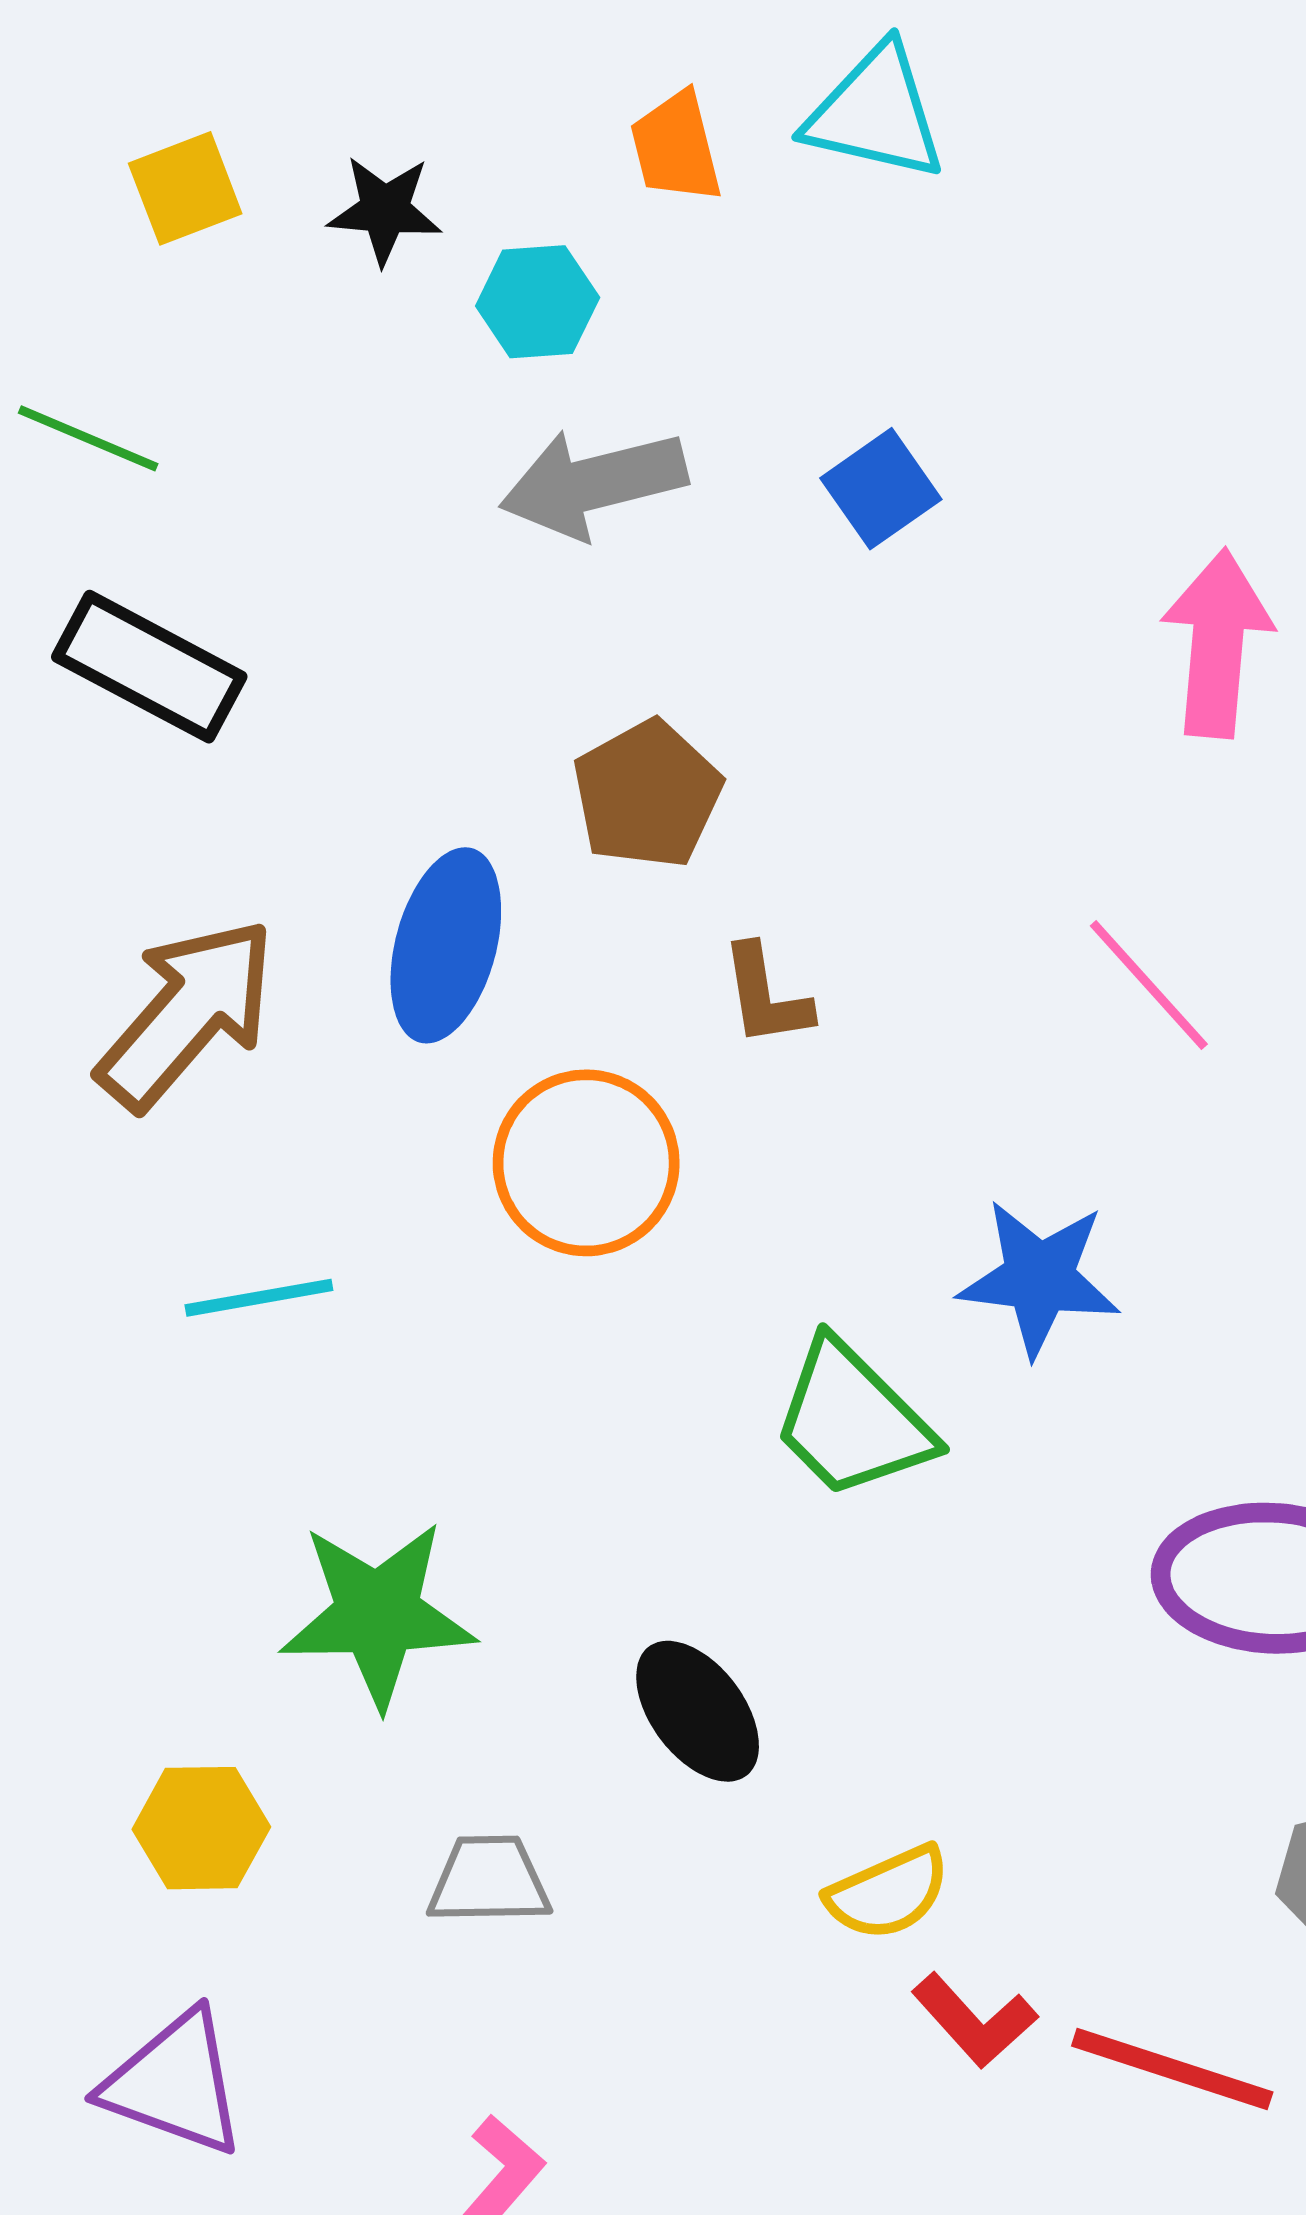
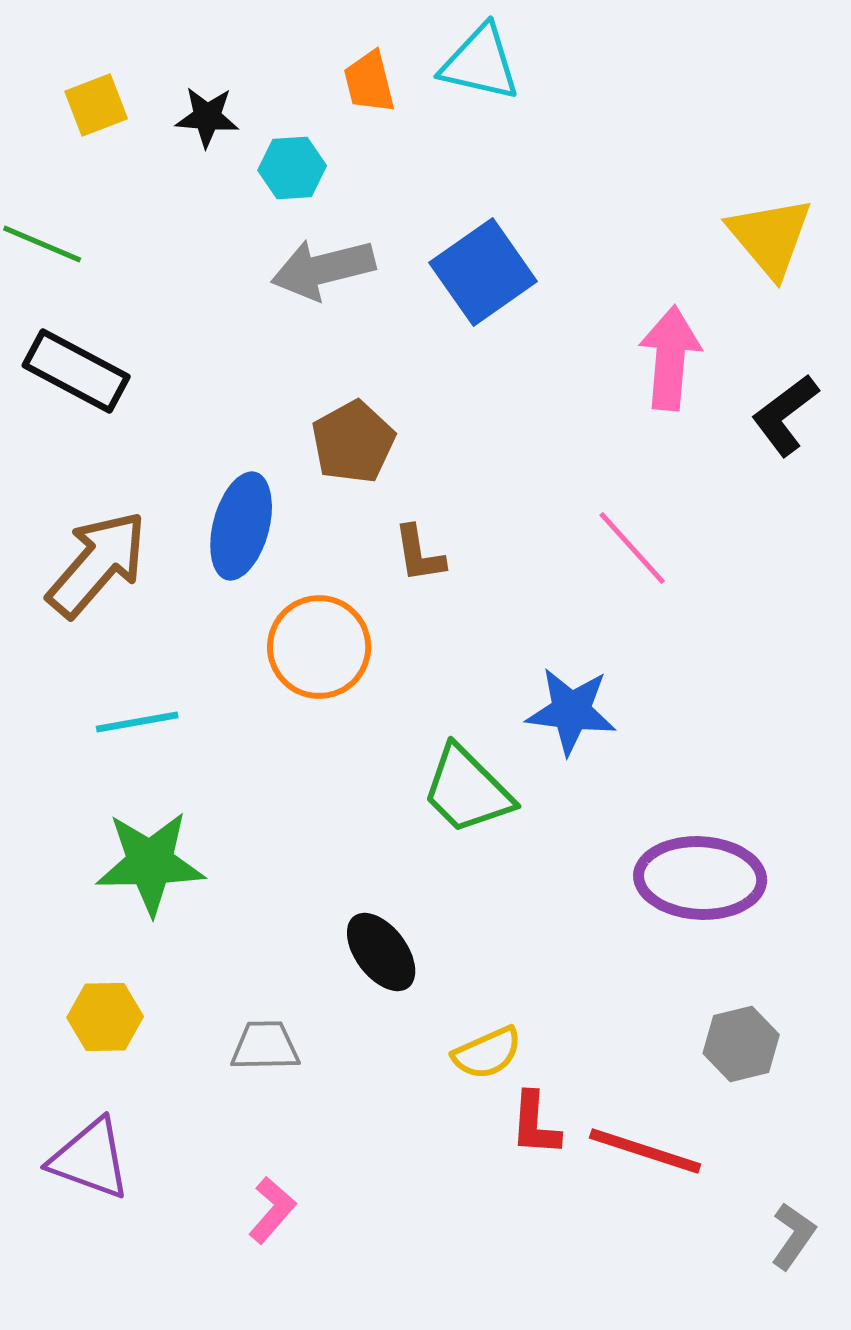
blue square: (881, 489) -> (483, 272), size x1.6
green star: (378, 1614) -> (150, 863), moved
red L-shape: (974, 2020) -> (535, 1124), turned 46

